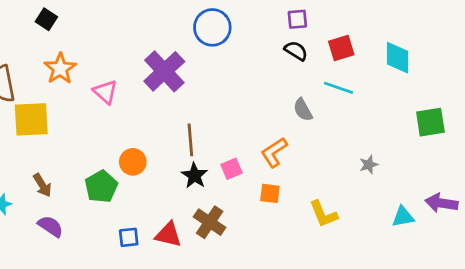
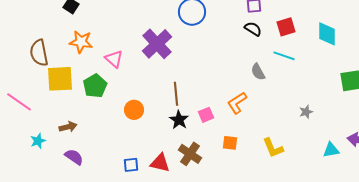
orange star: (60, 69) -> (81, 42), turned -30
brown arrow: (42, 185) -> (68, 127), turned -72
green pentagon: (101, 187) -> (95, 86), moved
orange square: (270, 193) -> (230, 143), moved

